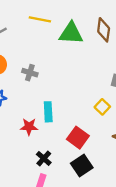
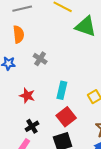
gray cross: (30, 73) -> (40, 59), moved
cyan rectangle: (48, 112) -> (62, 90), moved

